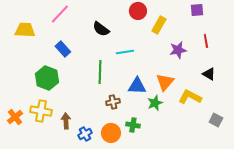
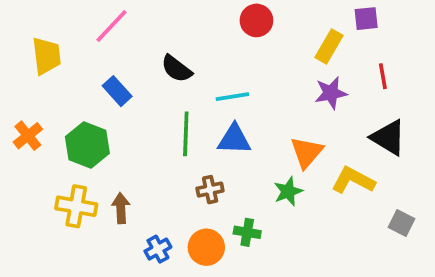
yellow rectangle: (159, 25) -> (329, 46), moved
black semicircle: (101, 29) -> (177, 69), moved
yellow trapezoid: (25, 30) -> (46, 56), turned 80
black triangle: (209, 74) -> (388, 138), size x1.5
blue triangle: (137, 86) -> (234, 139), moved
orange cross: (15, 117) -> (28, 136), moved
brown arrow: (66, 121) -> (121, 208), moved

